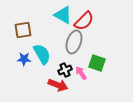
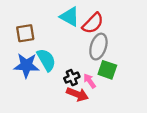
gray ellipse: (74, 42) -> (98, 47), moved
blue star: (24, 59) -> (26, 65), size x1.6
red arrow: (58, 85) -> (77, 94), moved

